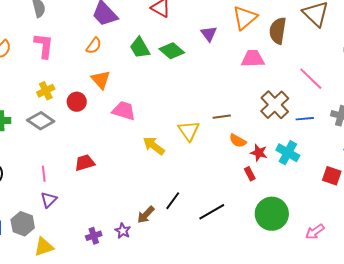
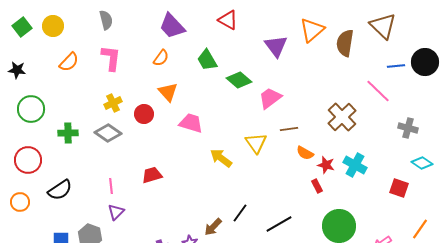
purple triangle: (209, 34) -> (276, 46), size x1.4
green diamond: (172, 51) -> (239, 80), moved
pink trapezoid: (253, 59) -> (270, 98), moved, turned -35
blue line: (305, 119) -> (396, 66), moved

